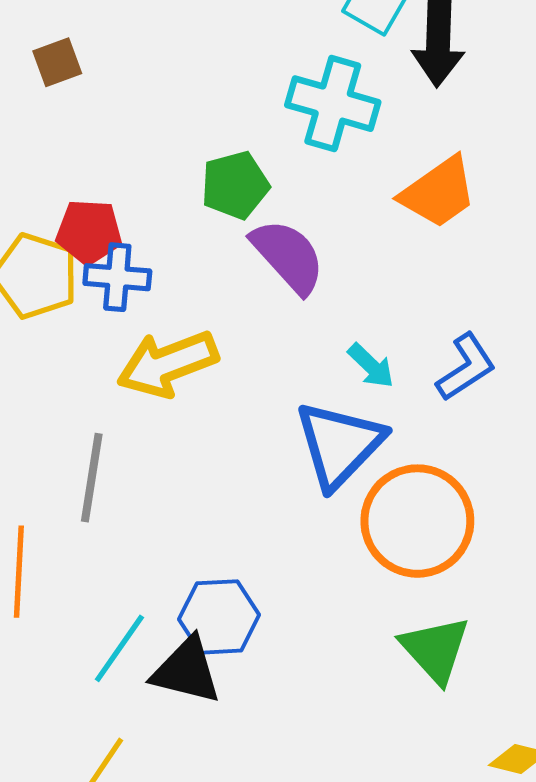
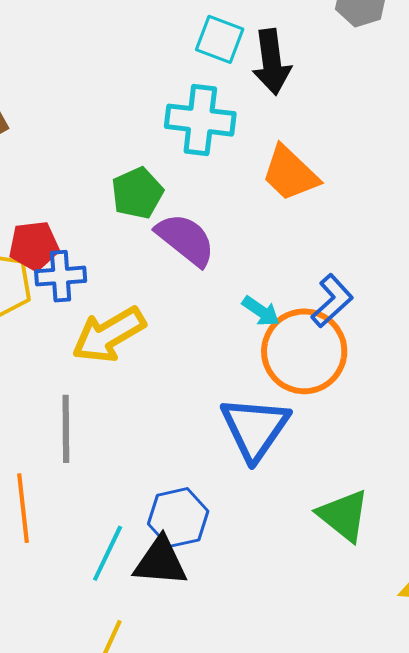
orange trapezoid: (438, 192) -> (290, 173), turned 88
blue triangle: (339, 444) -> (255, 428), moved
orange circle: (417, 521) -> (304, 351), moved

